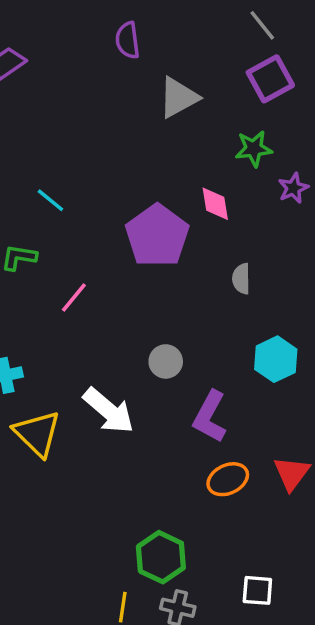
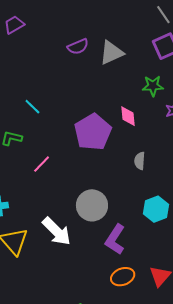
purple semicircle: (128, 40) -> (78, 47), moved, turned -110
gray circle: (166, 361) -> (92, 205), size x1.6

